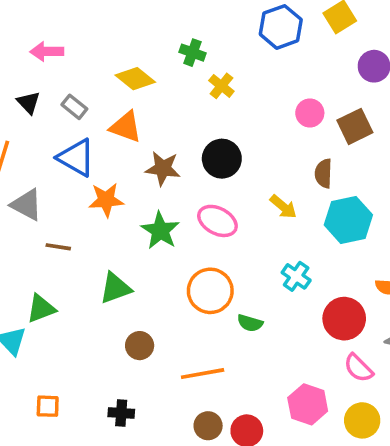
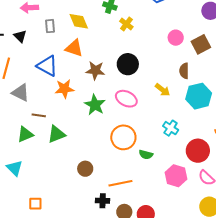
yellow diamond: (135, 79) -> (79, 21), turned 30
gray rectangle: (74, 107) -> (50, 26), moved, turned 48
green triangle: (115, 288) -> (56, 134), moved
green triangle: (41, 309) -> (25, 134), moved
pink hexagon: (308, 404) -> (176, 176), moved
black cross: (121, 413) -> (103, 201), moved

